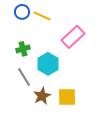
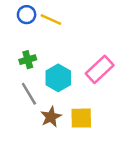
pink rectangle: (73, 37) -> (100, 69), moved

